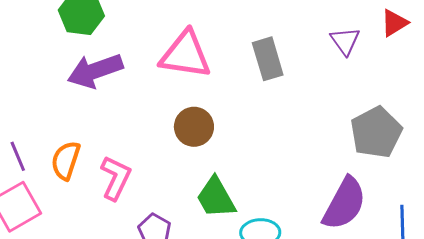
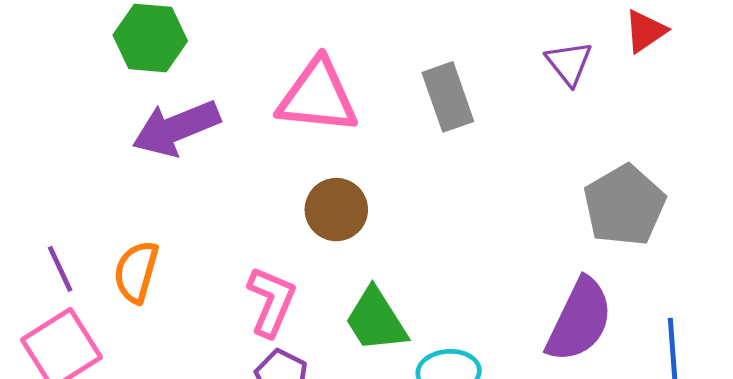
pink L-shape: (116, 178) -> (271, 301), moved

